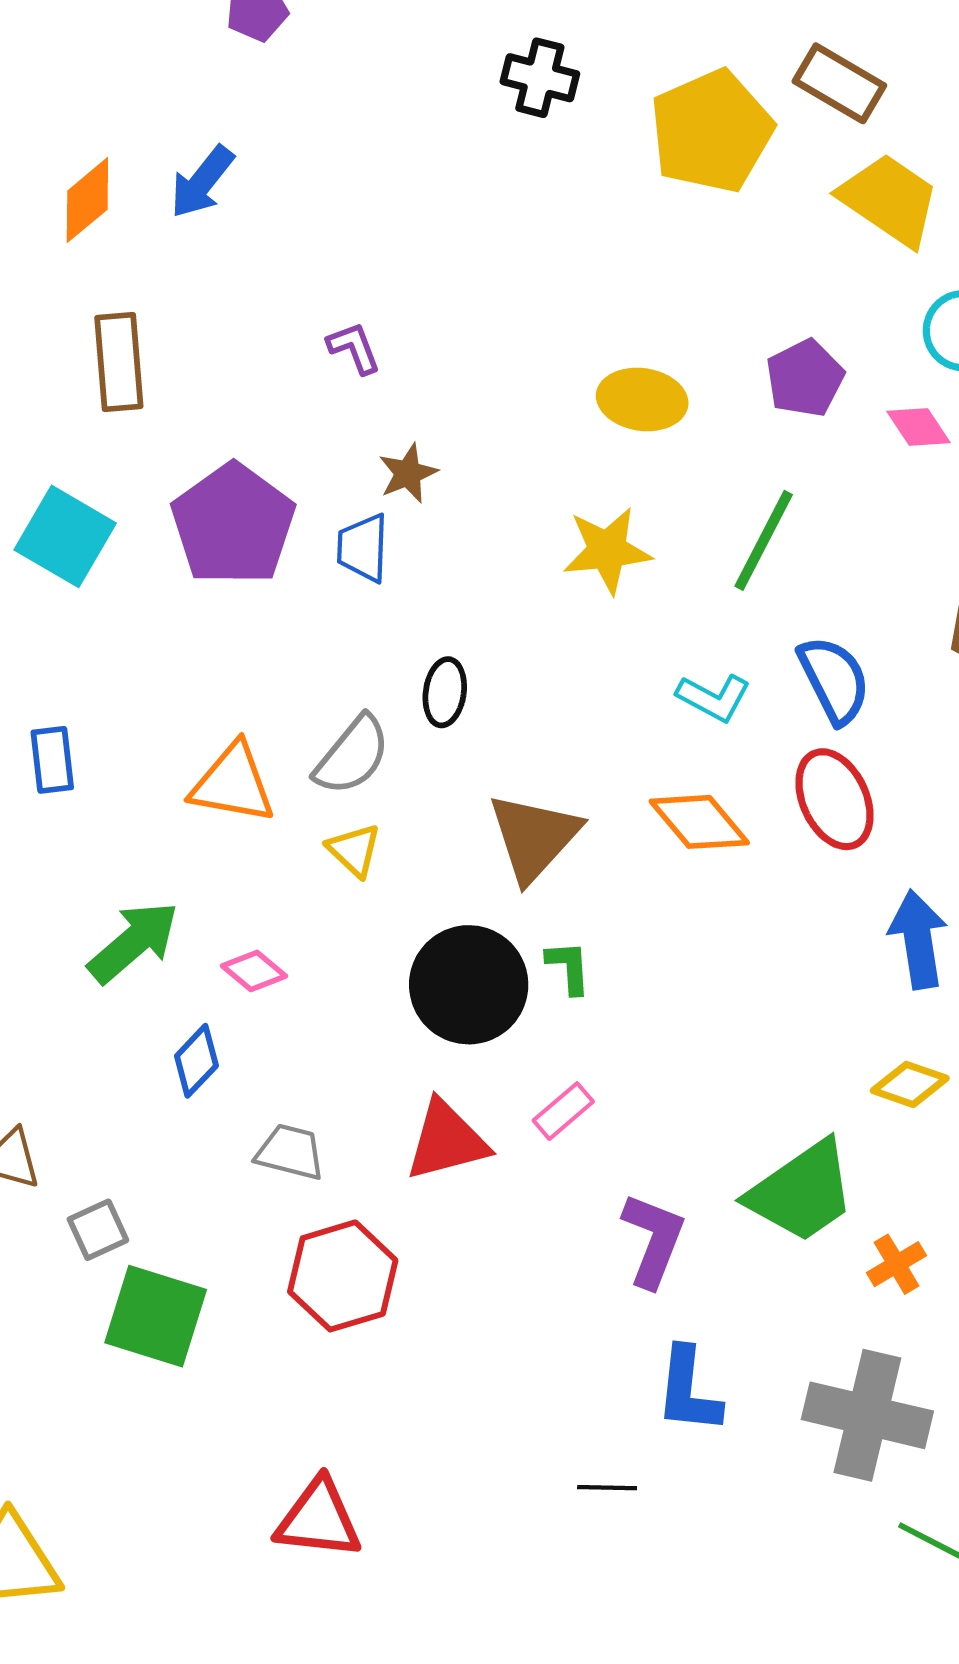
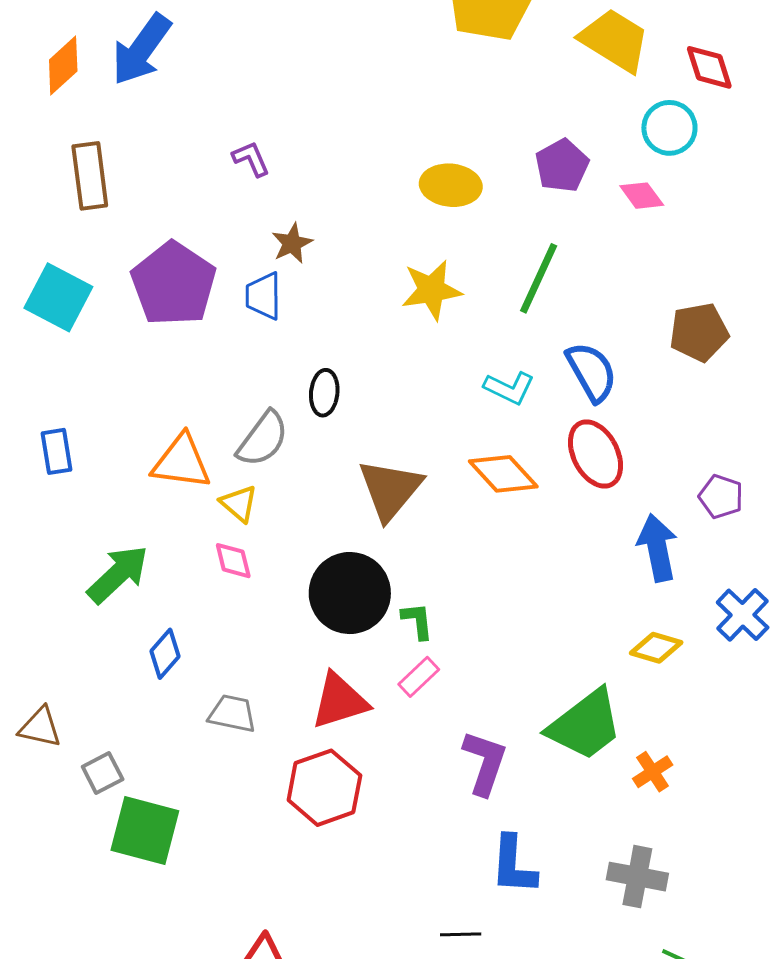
blue arrow: (202, 182) -> (141, 49), size x1.4
yellow triangle: (354, 850) -> (239, 504), moved
green L-shape: (569, 967) -> (417, 621), moved
pink diamond: (254, 971) -> (233, 561), moved, turned 39
red hexagon: (343, 1276) -> (324, 788), moved
gray cross: (867, 1415) -> (637, 877), size x0.7

